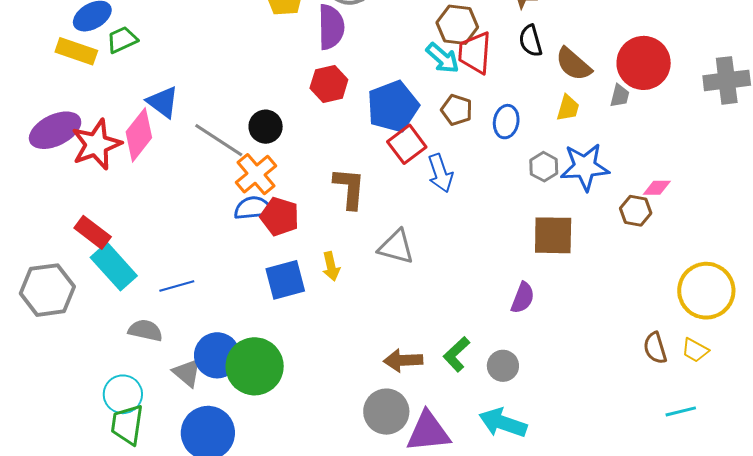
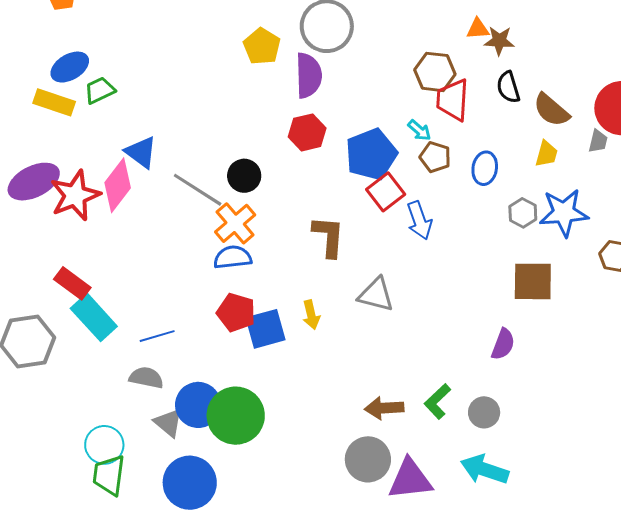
cyan arrow: (443, 58) -> (419, 130), moved, size x0.7
red pentagon: (280, 216) -> (236, 313), moved
gray semicircle: (145, 330) -> (146, 378), moved

